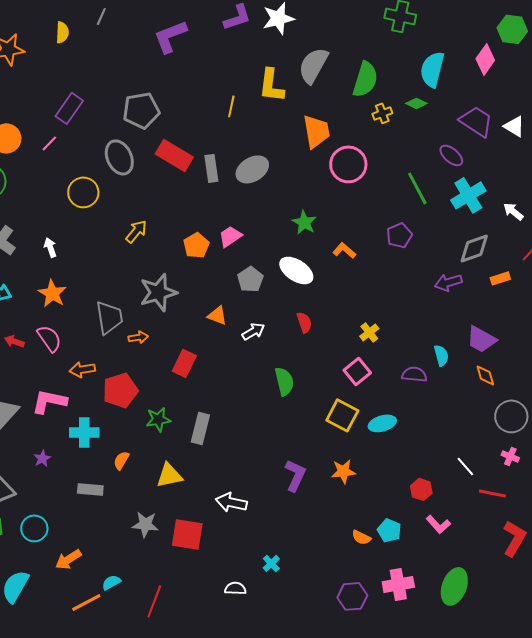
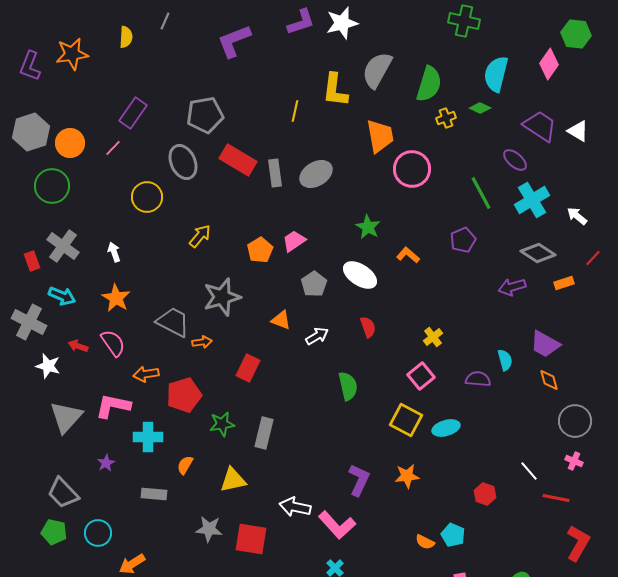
gray diamond: (474, 248) -> (538, 253), turned 52
gray trapezoid: (109, 317) -> (173, 322), turned -54
pink L-shape: (438, 524) -> (337, 525), moved, size x1.5

